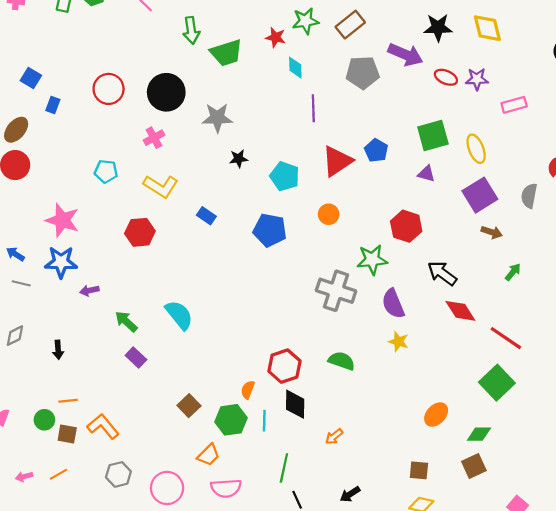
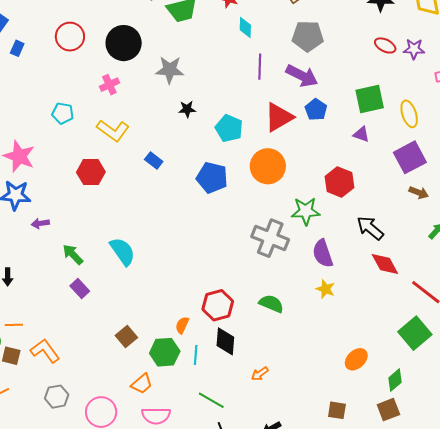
purple arrow: (405, 55) -> (302, 76), moved
orange circle: (329, 214) -> (268, 166), size x1.8
green diamond: (479, 434) -> (395, 380), turned -45
green line: (284, 468) -> (211, 400), turned -76

